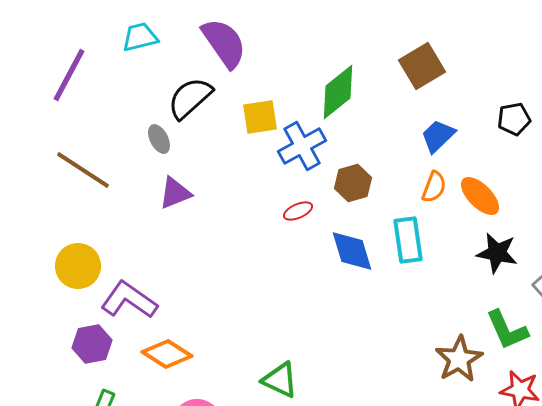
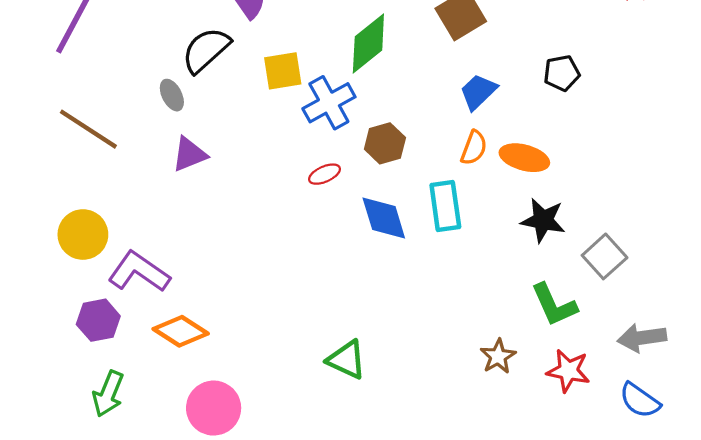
orange ellipse: (480, 196) -> (524, 158), turned -30
brown star: (459, 359) -> (498, 356), moved, size x0.7
green triangle: (280, 380) -> (346, 360), moved

